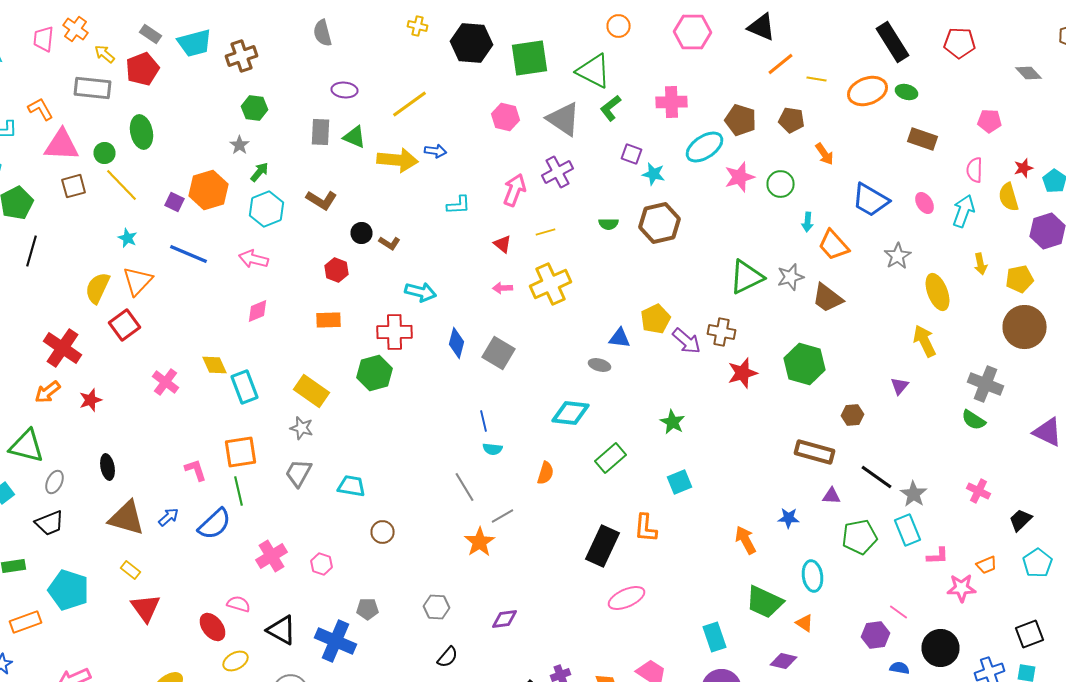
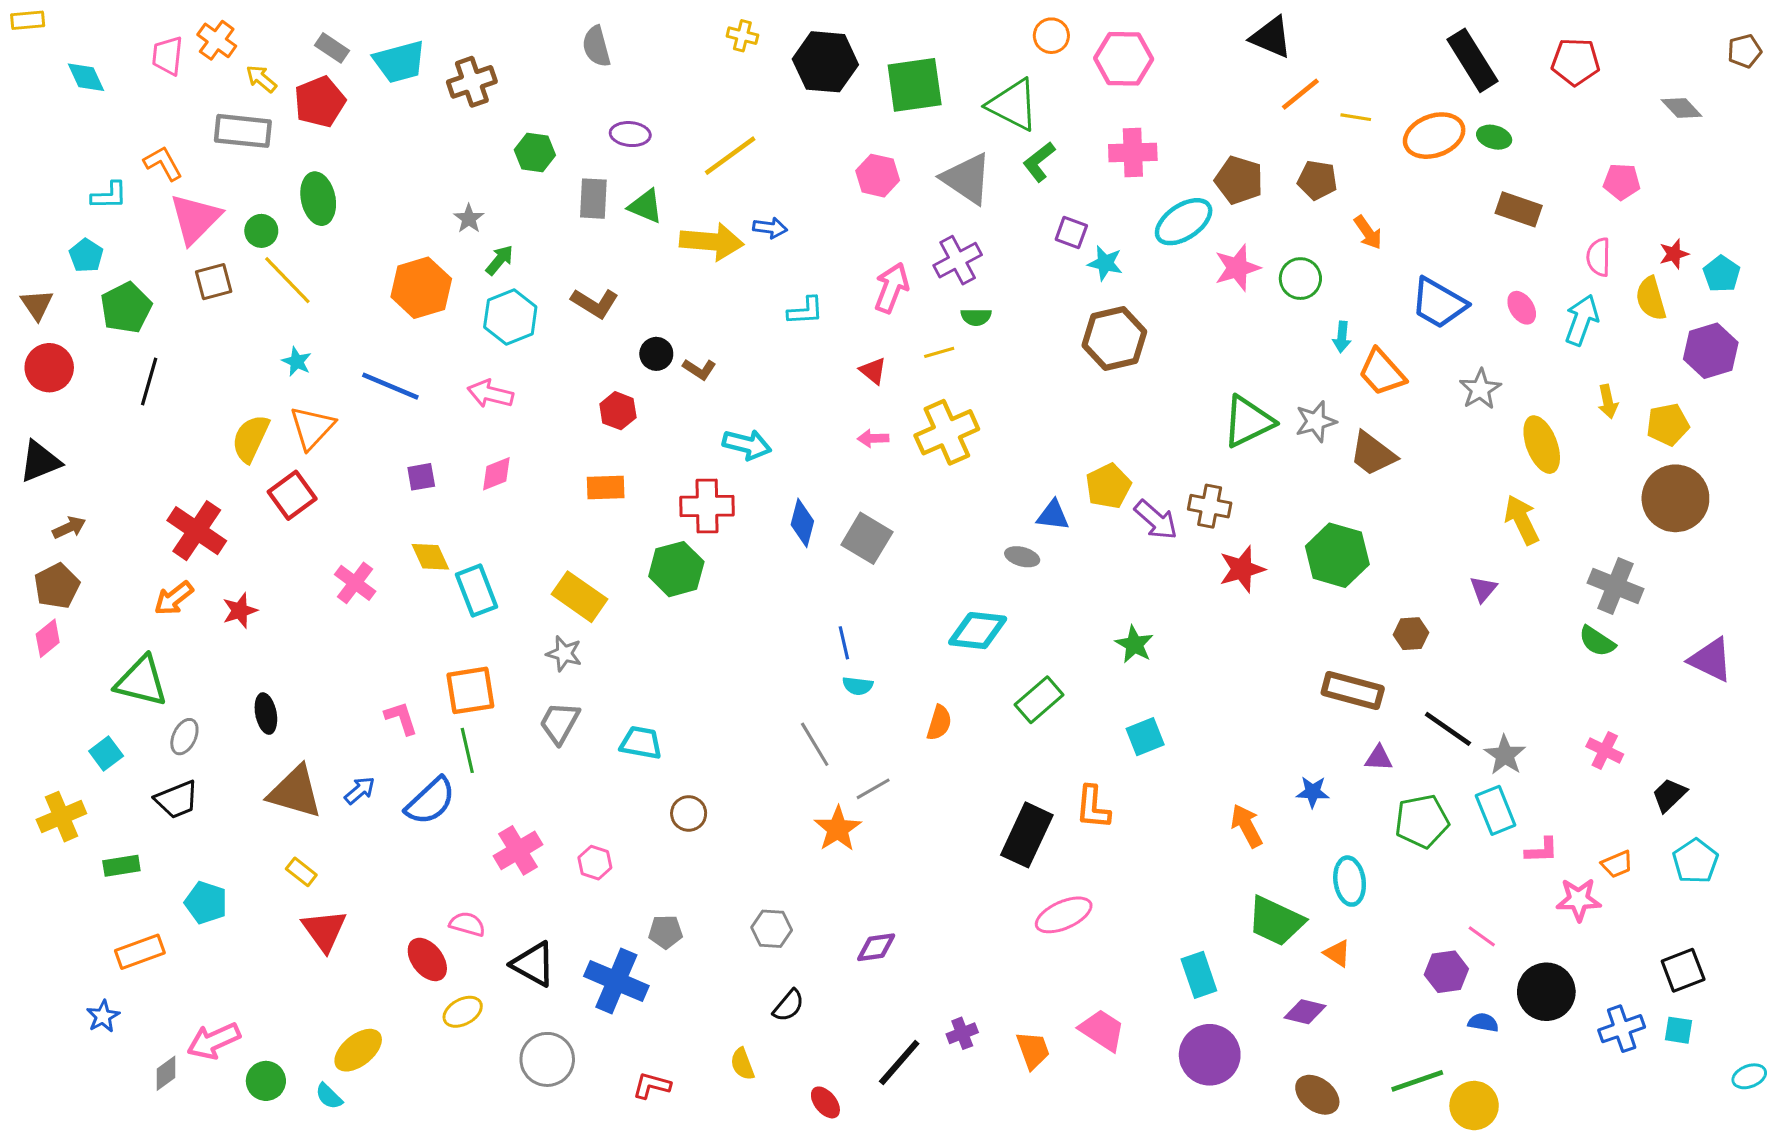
pink hexagon: (692, 32) -> (1124, 59), moved
green hexagon: (254, 108) -> (535, 152), moved
pink triangle: (62, 145) -> (195, 219), turned -48
purple square: (174, 202) -> (421, 477), moved, turned -36
green semicircle: (608, 224) -> (976, 317), moved
cyan pentagon: (68, 590) -> (206, 903), size x0.7

